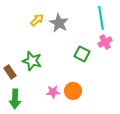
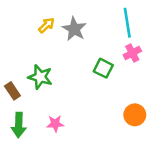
orange circle: (73, 91) -> (135, 115), moved
pink star: (53, 92) -> (55, 124), moved

